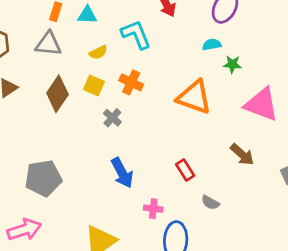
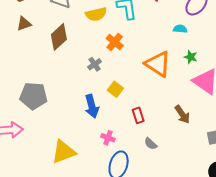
yellow semicircle: (98, 52) -> (96, 14), size x1.5
green star: (232, 64) -> (191, 57), moved
yellow square: (94, 85) -> (115, 89), moved

